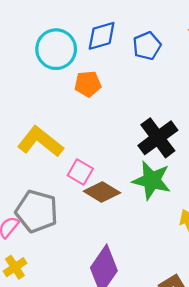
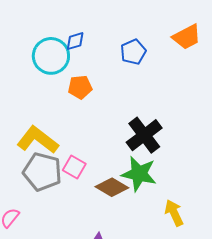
blue diamond: (102, 36) -> (75, 41), moved, size x0.7
brown diamond: (102, 192) -> (112, 187), moved
gray pentagon: (37, 211) -> (42, 172), moved

